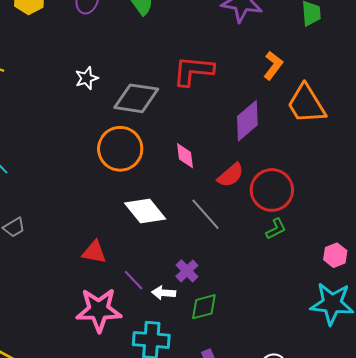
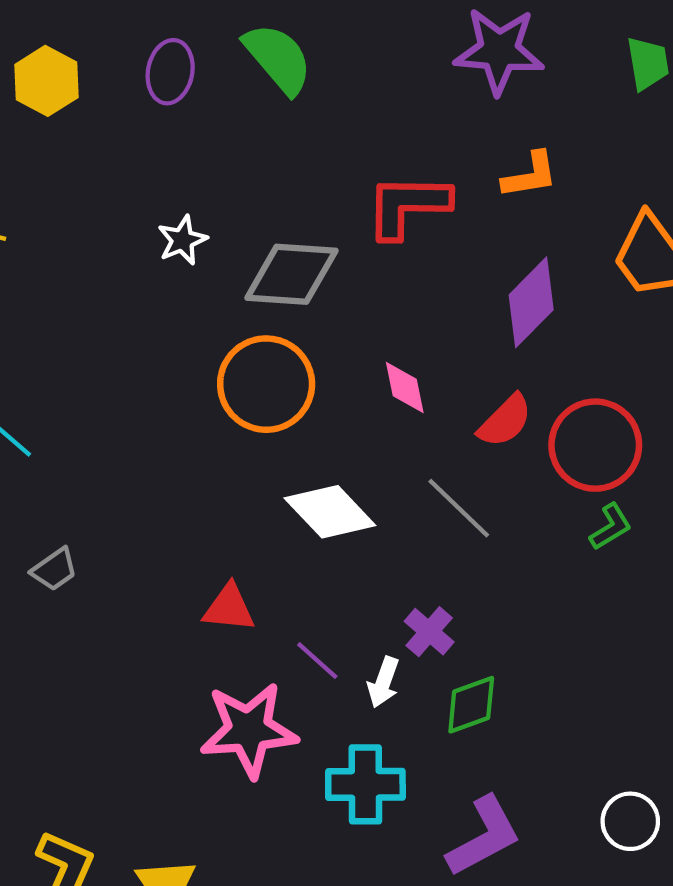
orange L-shape: (273, 66) -> (530, 175), moved, turned 48
white arrow: (164, 293) -> (383, 682), turned -70

